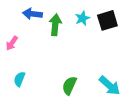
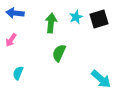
blue arrow: (32, 14) -> (15, 13), moved
green semicircle: (69, 86) -> (59, 53), moved

